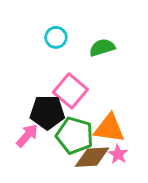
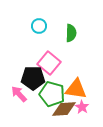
green semicircle: (102, 48) -> (71, 33), turned 108
pink arrow: (27, 135) -> (19, 94), turned -84

